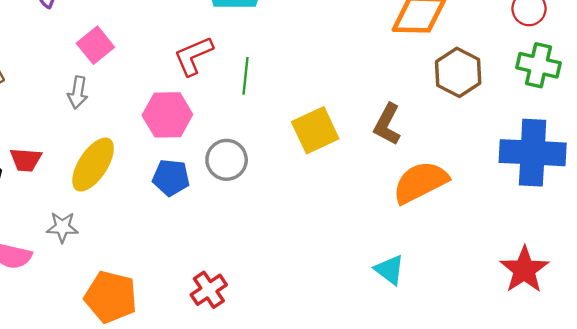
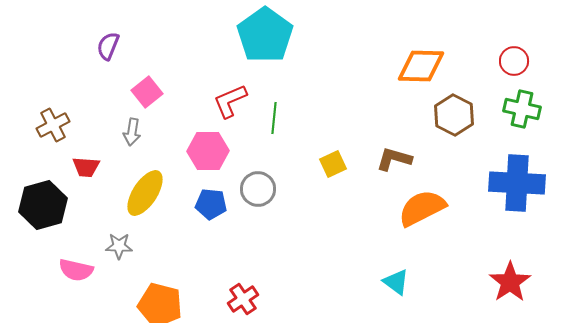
brown L-shape: (387, 124) -> (394, 159), turned 78
yellow square: (315, 130) -> (333, 164), size x0.7
red trapezoid: (26, 160) -> (86, 167), moved

